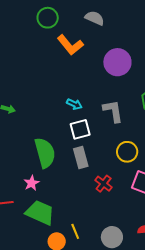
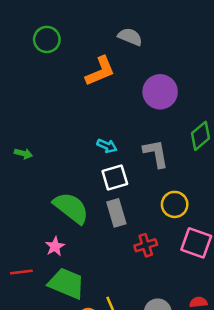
green circle: (48, 18) -> (47, 39), moved
orange L-shape: (70, 45) -> (100, 71), turned -72
green semicircle: (45, 153) -> (71, 208), turned -36
red cross: (104, 184) -> (146, 245), turned 36

